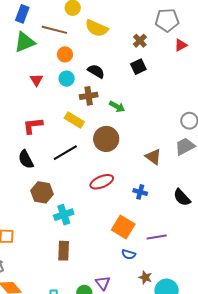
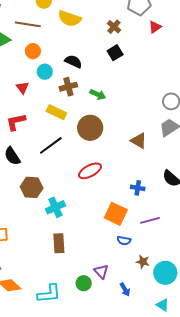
orange circle: (65, 54) -> (33, 51), moved
red triangle: (36, 80) -> (22, 88), moved
blue cross: (140, 192) -> (138, 188), moved

